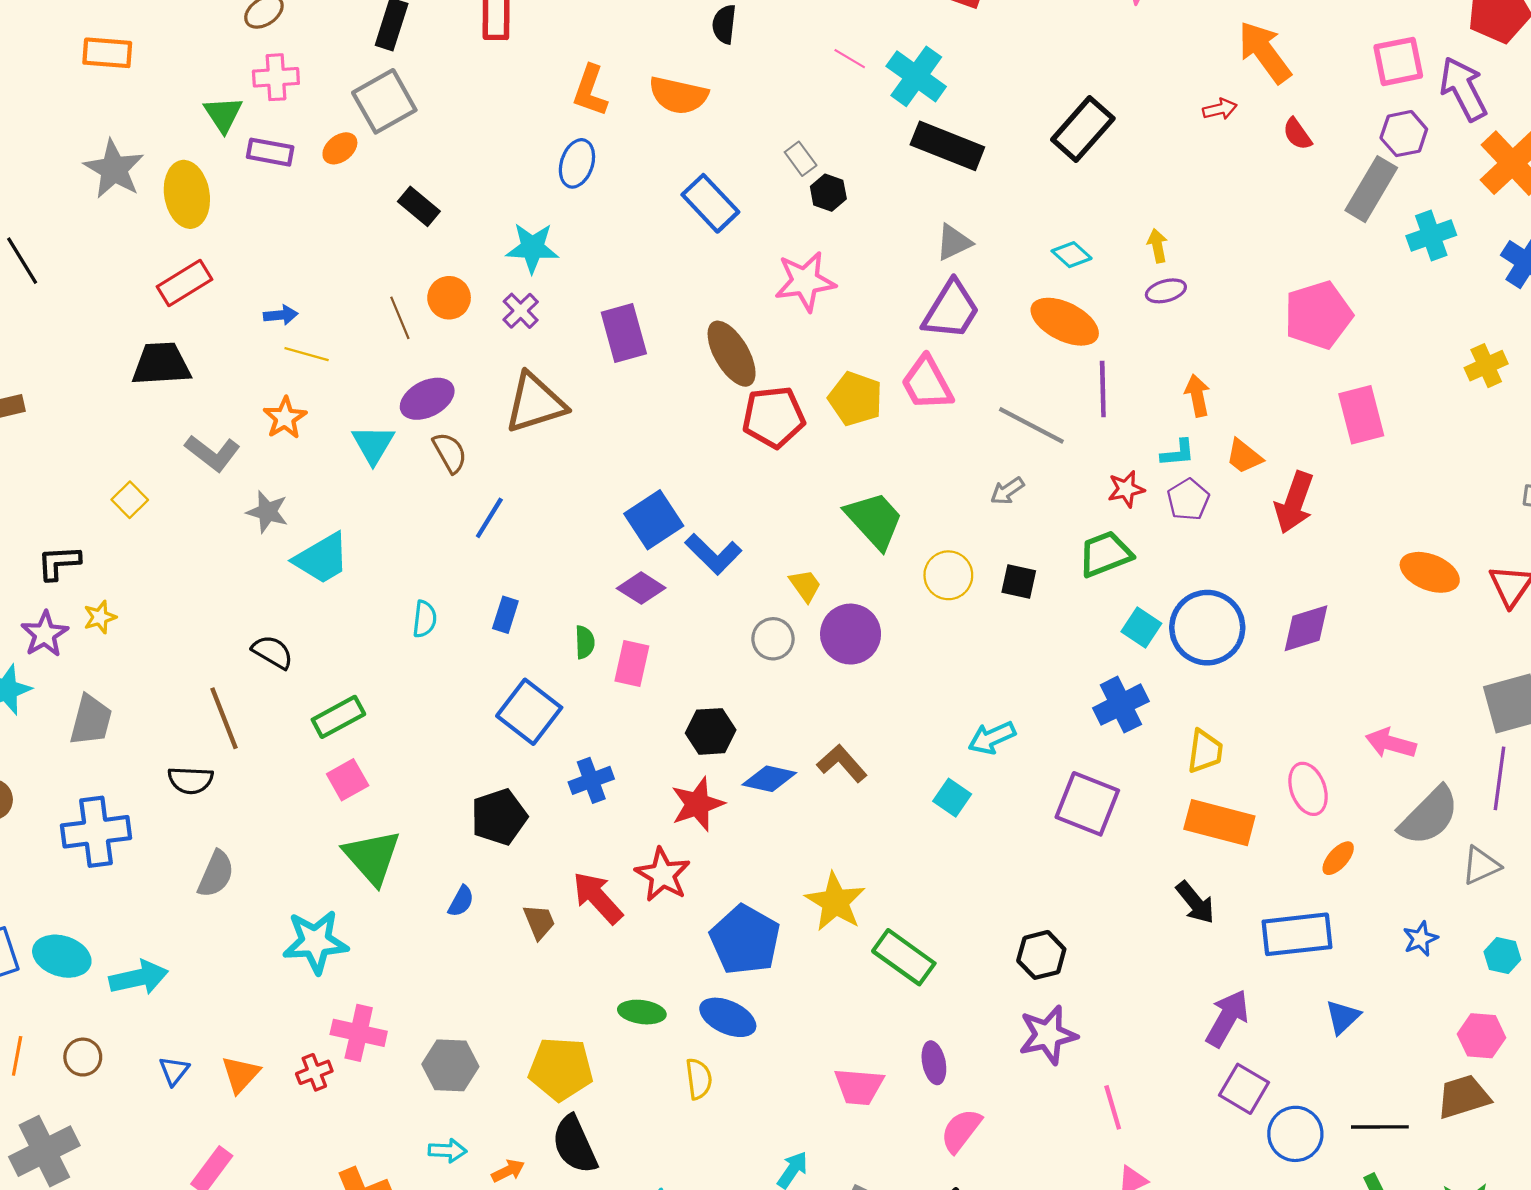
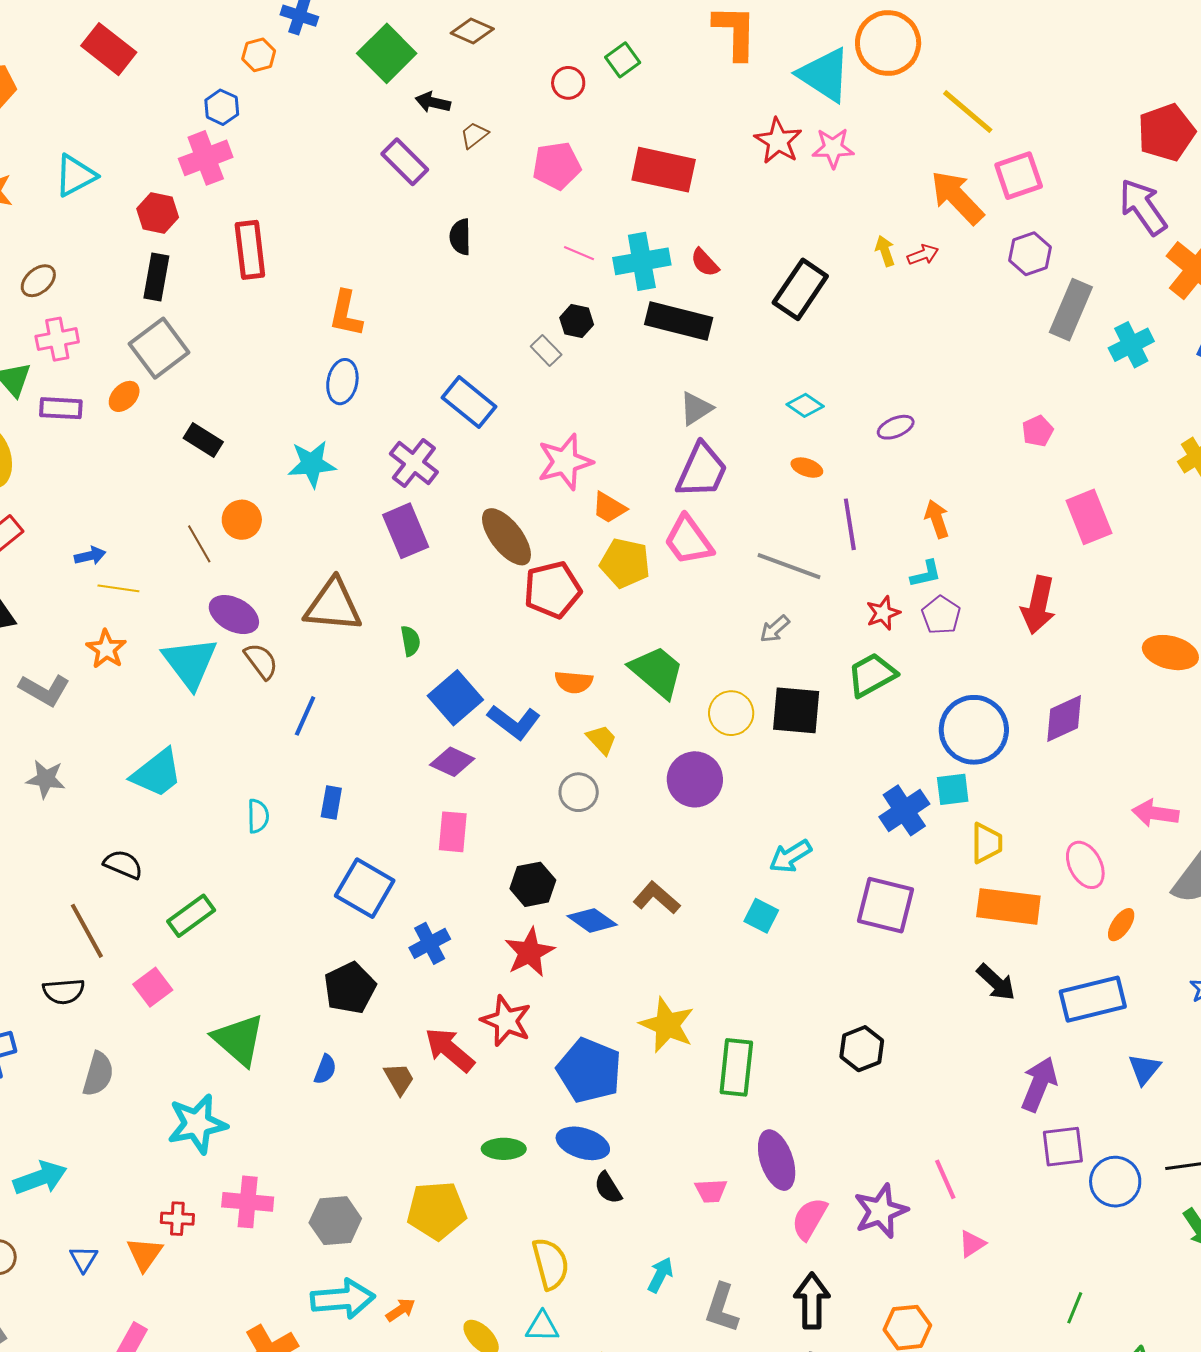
pink square: (1398, 61) -> (1019, 176), moved
cyan cross: (916, 76) -> (642, 261), turned -38
orange semicircle: (678, 95) -> (574, 682), moved, size x0.7
red semicircle: (1297, 134) -> (705, 263), moved
purple hexagon: (1404, 134) -> (1030, 254), moved
black hexagon: (828, 193) -> (577, 321), moved
yellow arrow: (1157, 246) -> (885, 251), moved
purple cross: (521, 311) -> (414, 463), moved, size x1.4
pink pentagon: (1318, 315) -> (1038, 431), size x0.5
orange ellipse: (1065, 322) -> (807, 468), size x0.5
purple ellipse: (427, 399) -> (234, 615), turned 63
brown triangle: (535, 403) -> (333, 605), turned 30
cyan triangle: (373, 444) -> (190, 663), size x1.4
orange trapezoid: (1244, 456) -> (609, 508), moved
gray star: (267, 512) -> (46, 779), moved
black square: (1019, 582) -> (796, 710), size x1.6
cyan square: (1141, 628) -> (953, 789), moved, turned -33
purple circle: (851, 634) -> (695, 779), moved
green semicircle: (585, 642) -> (410, 641), moved
blue diamond: (769, 779) -> (592, 920), turned 30
pink square: (348, 780) -> (153, 987), moved
green rectangle: (904, 957) -> (736, 1067), turned 68
purple star: (1048, 1035) -> (881, 1211), moved
purple ellipse: (934, 1063) -> (777, 1160), size x1.5
red cross: (314, 1072) -> (177, 1219), moved, turned 32
yellow semicircle: (699, 1079) -> (551, 1264), moved, size x1.4
pink trapezoid: (859, 1087) -> (711, 1191), size x0.7
purple square: (1244, 1089) -> (1063, 1147), turned -30
black semicircle: (575, 1145) -> (608, 1188), moved, size x0.6
cyan arrow: (447, 1151) -> (343, 1299), size x1.8

